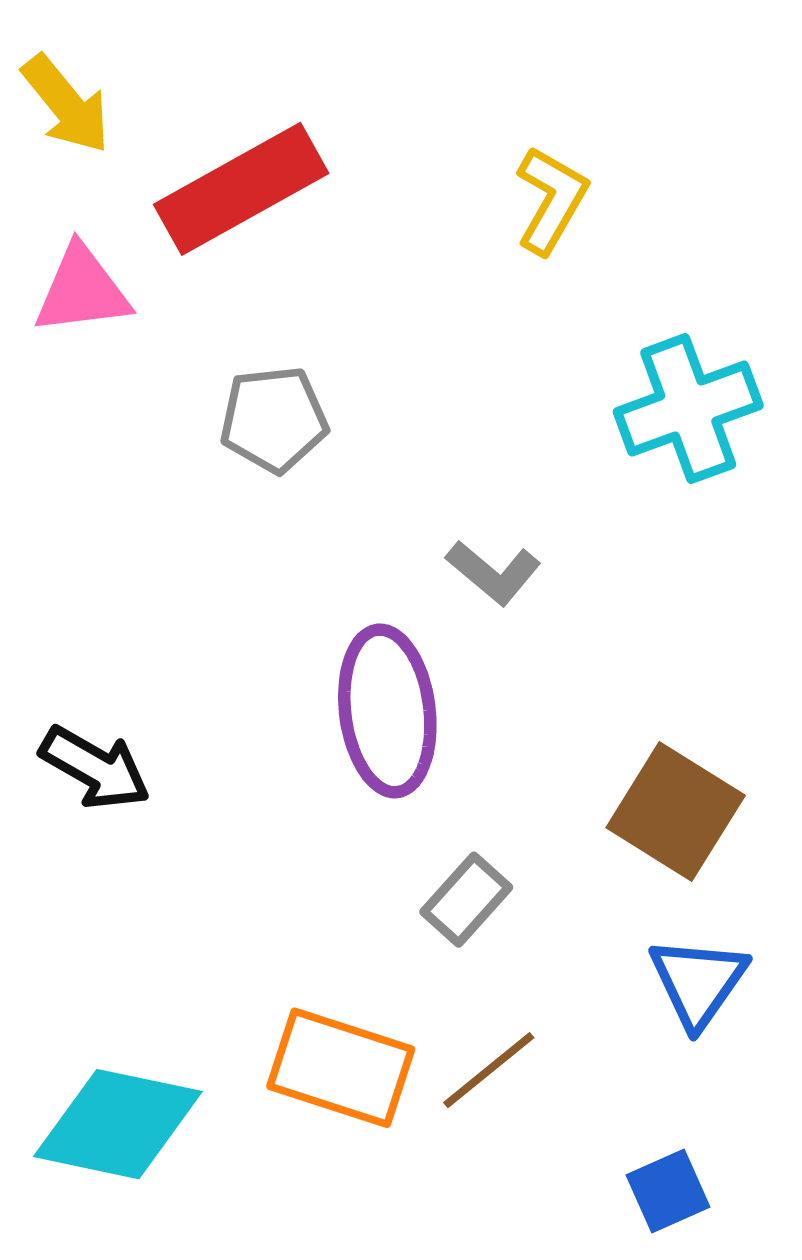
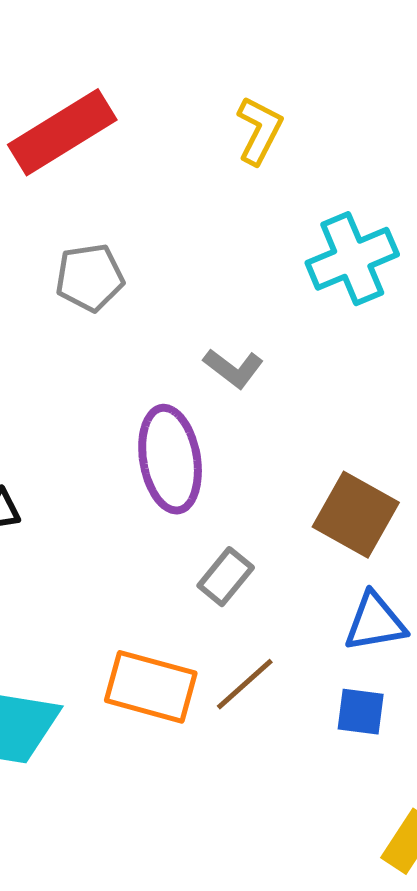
blue triangle: (698, 982) -> (375, 622), turned 48
blue square: (668, 1191) -> (361, 712), moved, turned 34

